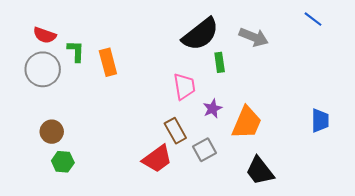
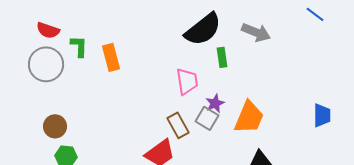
gray square: (204, 150) -> (207, 118), moved, turned -30

